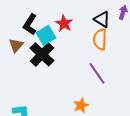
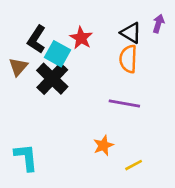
cyan square: (46, 35) -> (58, 54), turned -30
purple line: (97, 73) -> (124, 104), turned -45

